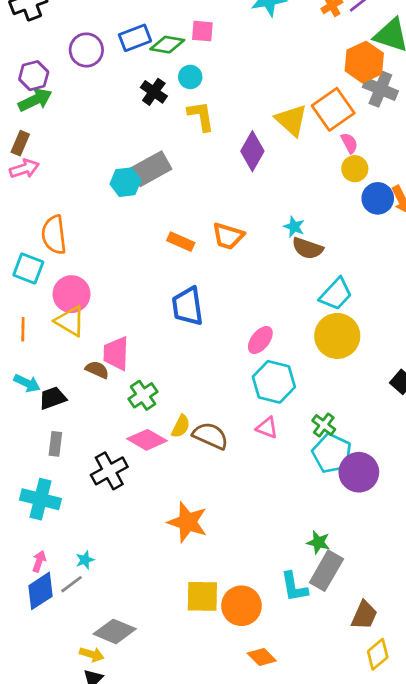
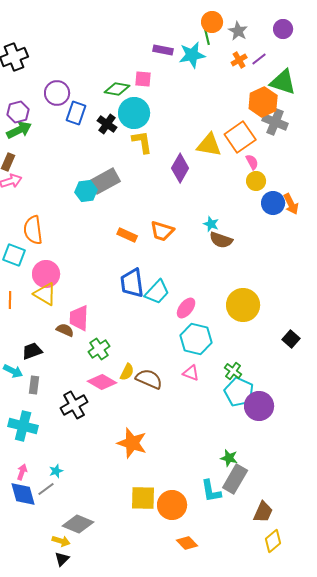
blue rectangle: (135, 38) -> (76, 113), moved, turned -50
cyan circle: (190, 77) -> (134, 113), size x1.8
yellow triangle: (291, 120) -> (209, 145), turned -32
cyan trapezoid: (336, 294) -> (157, 292), moved
cyan arrow: (27, 383) -> (13, 371), moved
blue diamond: (40, 591) -> (23, 494), turned -72

